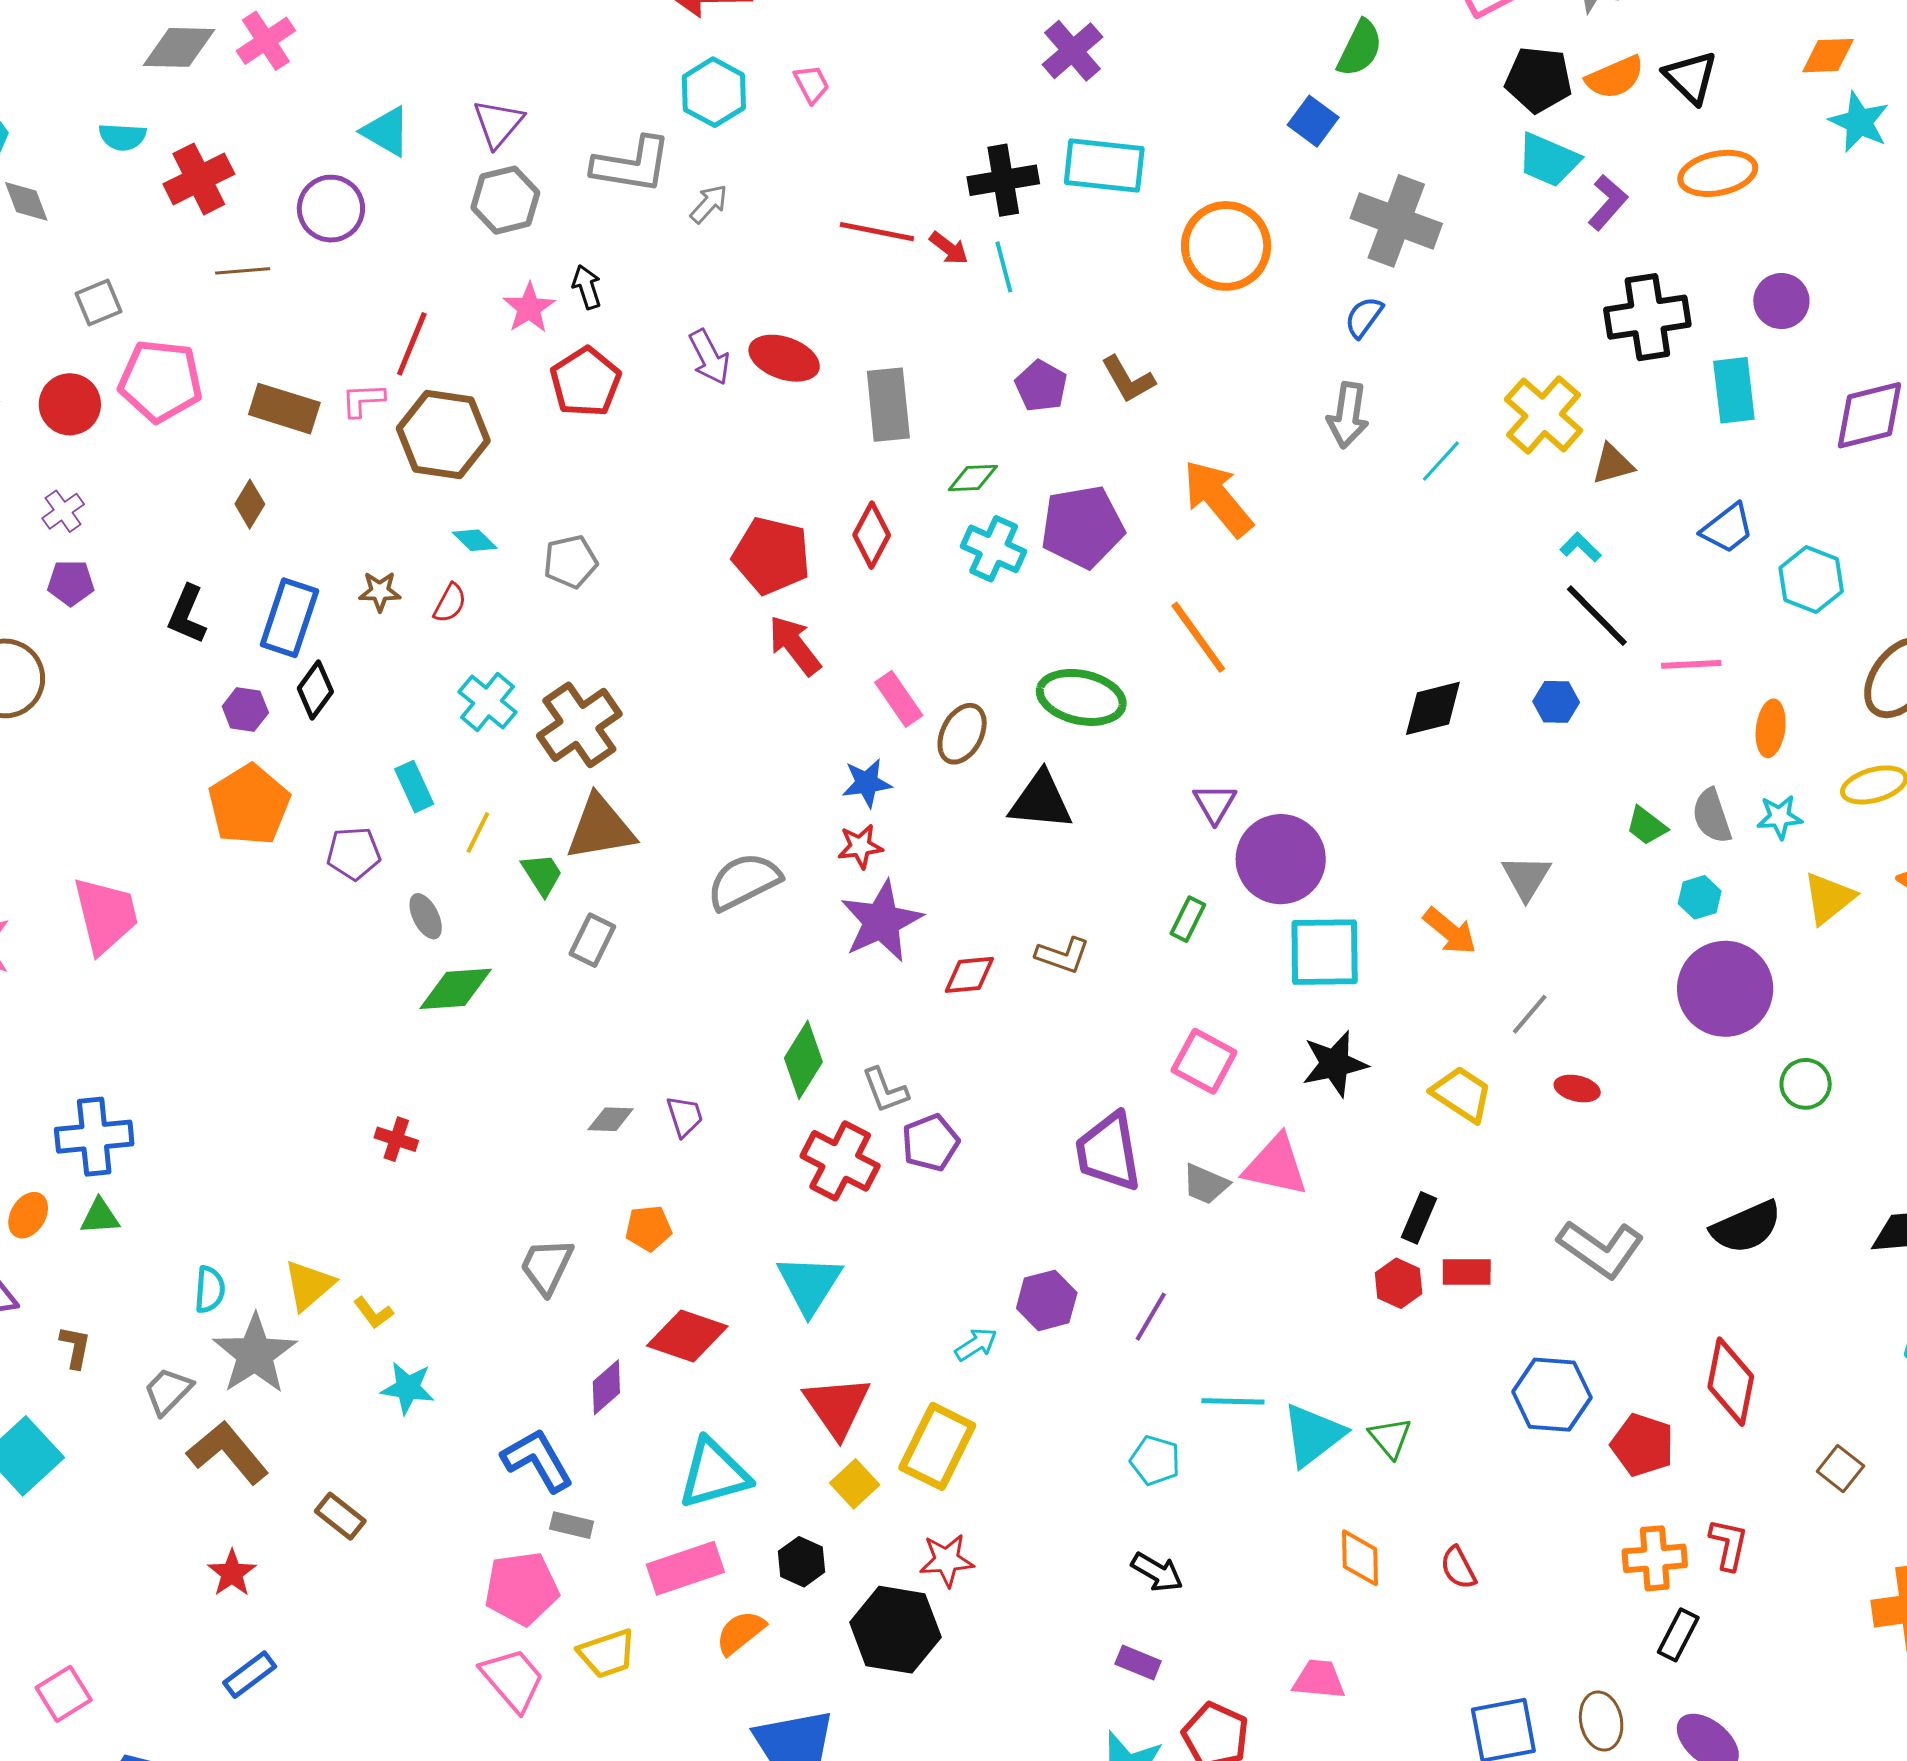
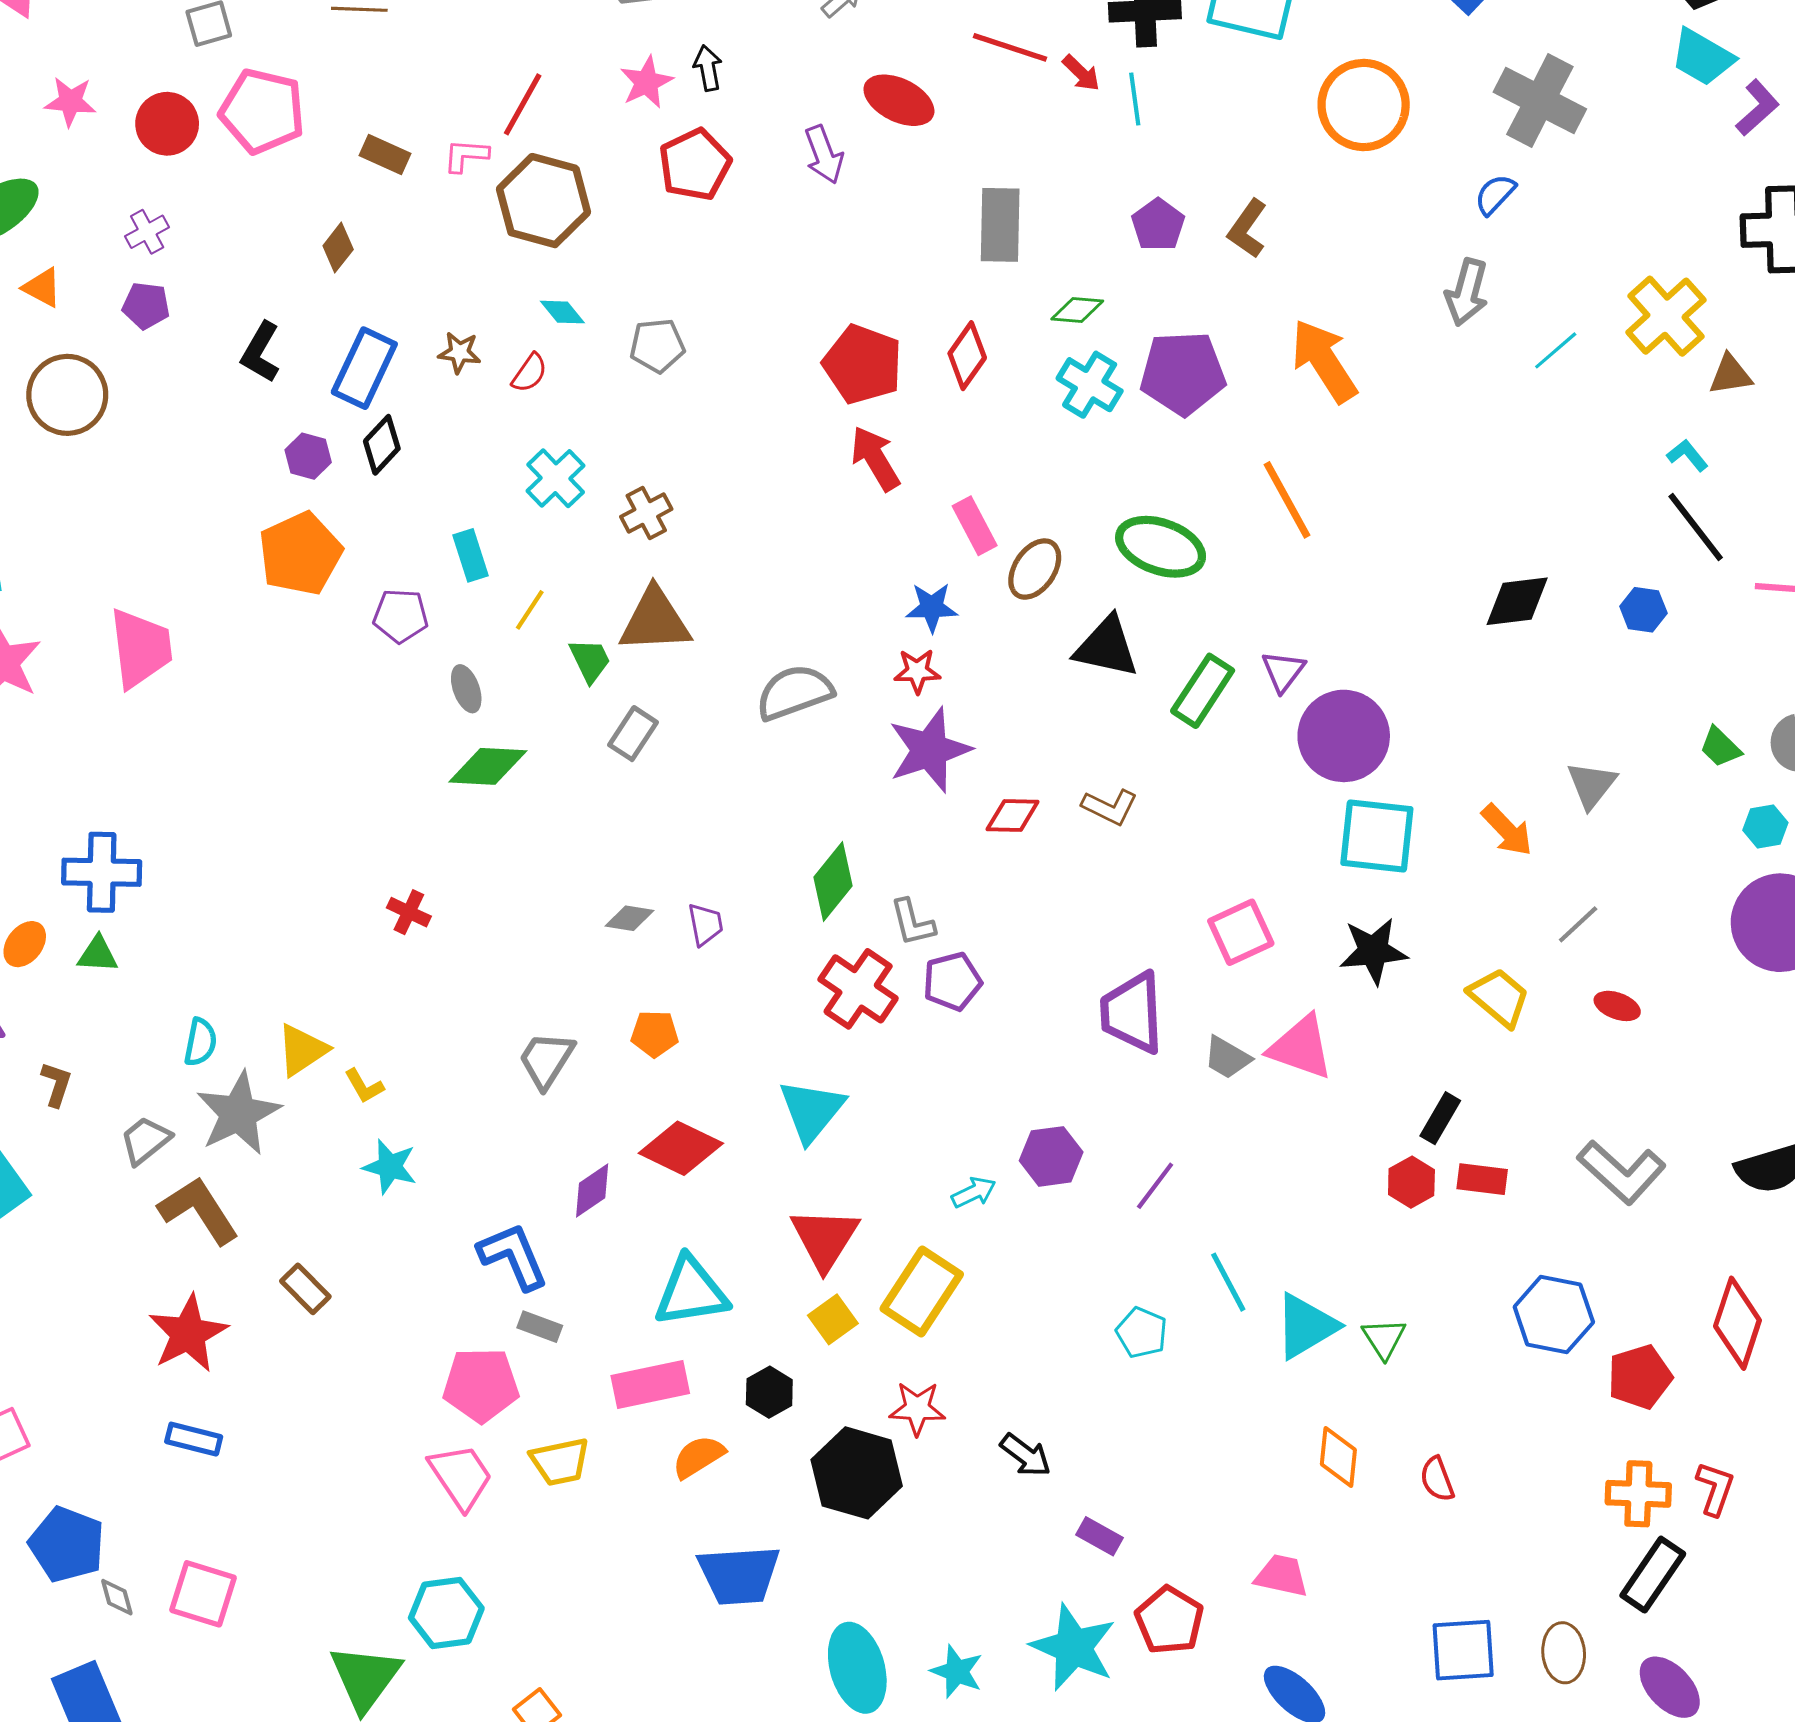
red ellipse: (784, 358) -> (899, 100), moved
brown L-shape: (1128, 379) -> (1247, 229), turned 58
brown rectangle: (284, 409) -> (385, 155), size x0.7
brown cross: (579, 725) -> (646, 513), size x0.6
green rectangle: (1188, 919) -> (1203, 691), moved, size x1.6
pink square: (1204, 1061) -> (1241, 932), turned 30
cyan line: (1233, 1401) -> (1228, 1282), turned 54
red pentagon: (1642, 1445) -> (1640, 1377), turned 30
black arrow: (1157, 1572) -> (1026, 1455), moved
red star: (232, 1573) -> (188, 1334), size x1.6
black rectangle: (1678, 1635) -> (1653, 1575), size x1.4
blue rectangle: (250, 1675) -> (194, 1439), turned 44

